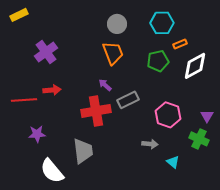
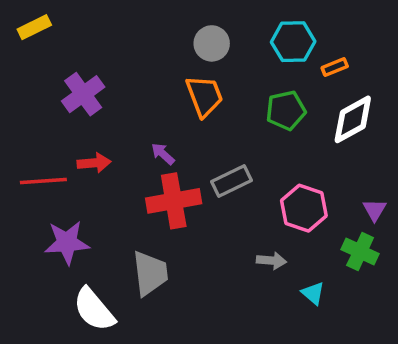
orange rectangle: (180, 44) -> (335, 67), moved
purple arrow: (105, 85) -> (163, 154), moved
purple star: (37, 134) -> (67, 243), size x1.4

